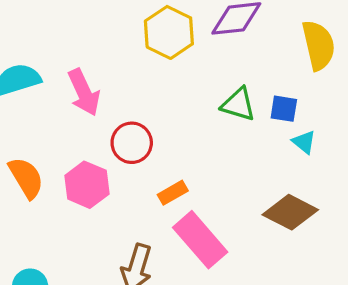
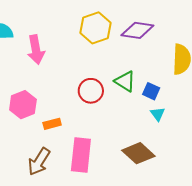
red circle: (132, 143) -> (91, 91), moved
orange rectangle: (173, 193) -> (52, 124), moved
pink rectangle: (200, 240) -> (81, 155), turned 32

